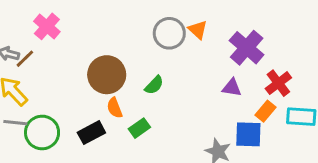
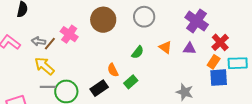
pink cross: (47, 26) -> (69, 34), moved
orange triangle: (198, 30) -> (165, 47), moved
brown circle: (107, 75) -> (103, 20), moved
blue square: (248, 134) -> (219, 78), moved

